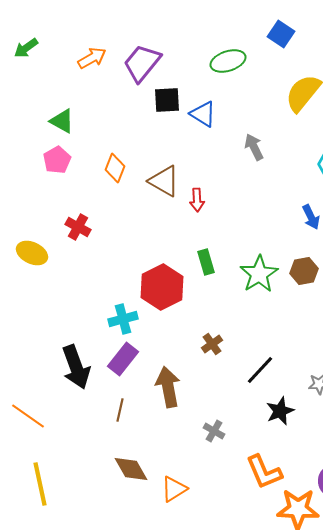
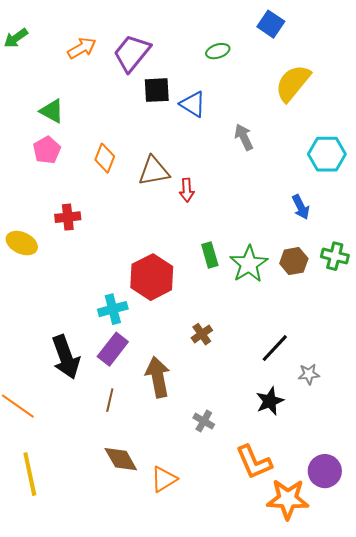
green ellipse: (228, 61) -> (218, 51), size x0.7
brown triangle: (164, 181) -> (154, 171), turned -40
red cross: (78, 227) -> (68, 217), turned -35
green rectangle: (206, 262) -> (210, 255), moved
black line: (260, 370) -> (275, 348), moved

